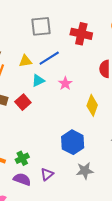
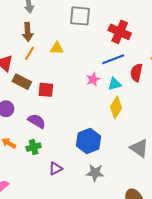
blue line: (49, 58) -> (113, 59), moved
cyan triangle: (38, 81) -> (115, 84), moved
red square: (23, 102) -> (46, 90), turned 35
purple semicircle: (22, 179) -> (37, 121), moved

